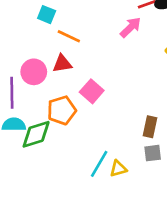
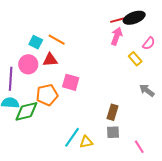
cyan square: (47, 15) -> (36, 42), moved
pink arrow: (131, 27) -> (117, 36), moved, turned -30
pink square: (92, 91) -> (71, 82), turned -30

